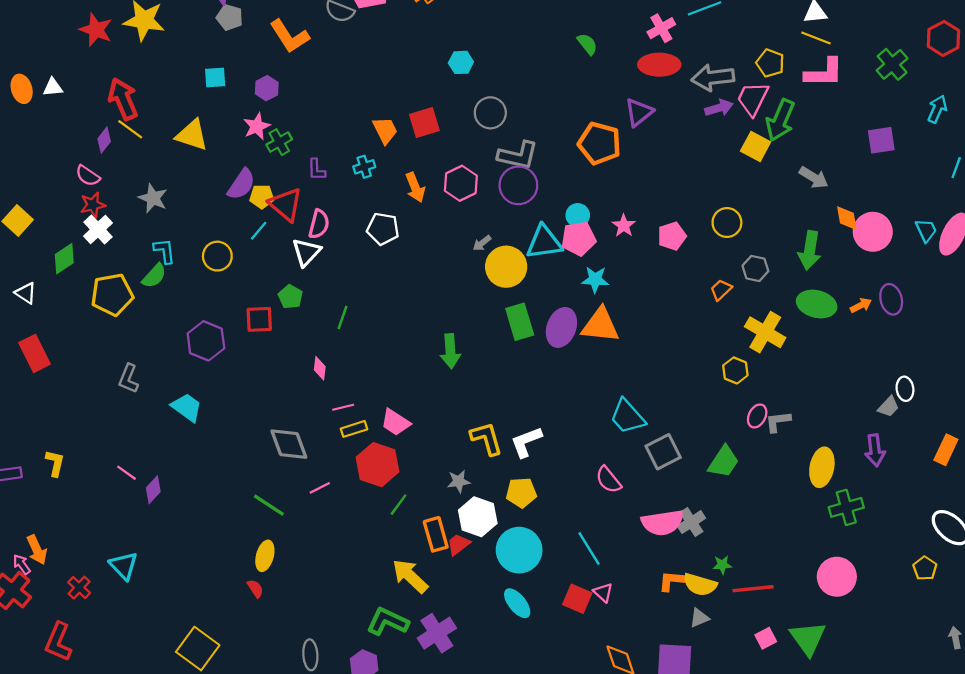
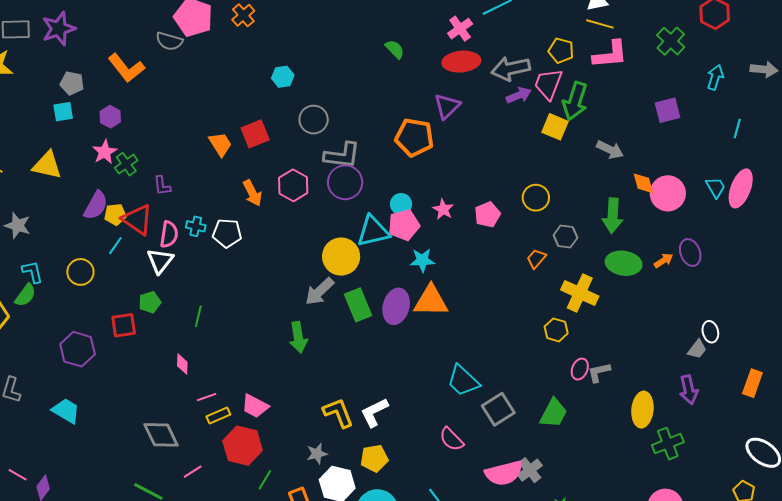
gray pentagon: (230, 17) -> (72, 83), moved
cyan cross: (364, 167) -> (196, 226), moved, turned 36
gray arrow: (482, 243) -> (319, 291), moved, size x1.8
green pentagon: (290, 297) -> (150, 302), turned 30

